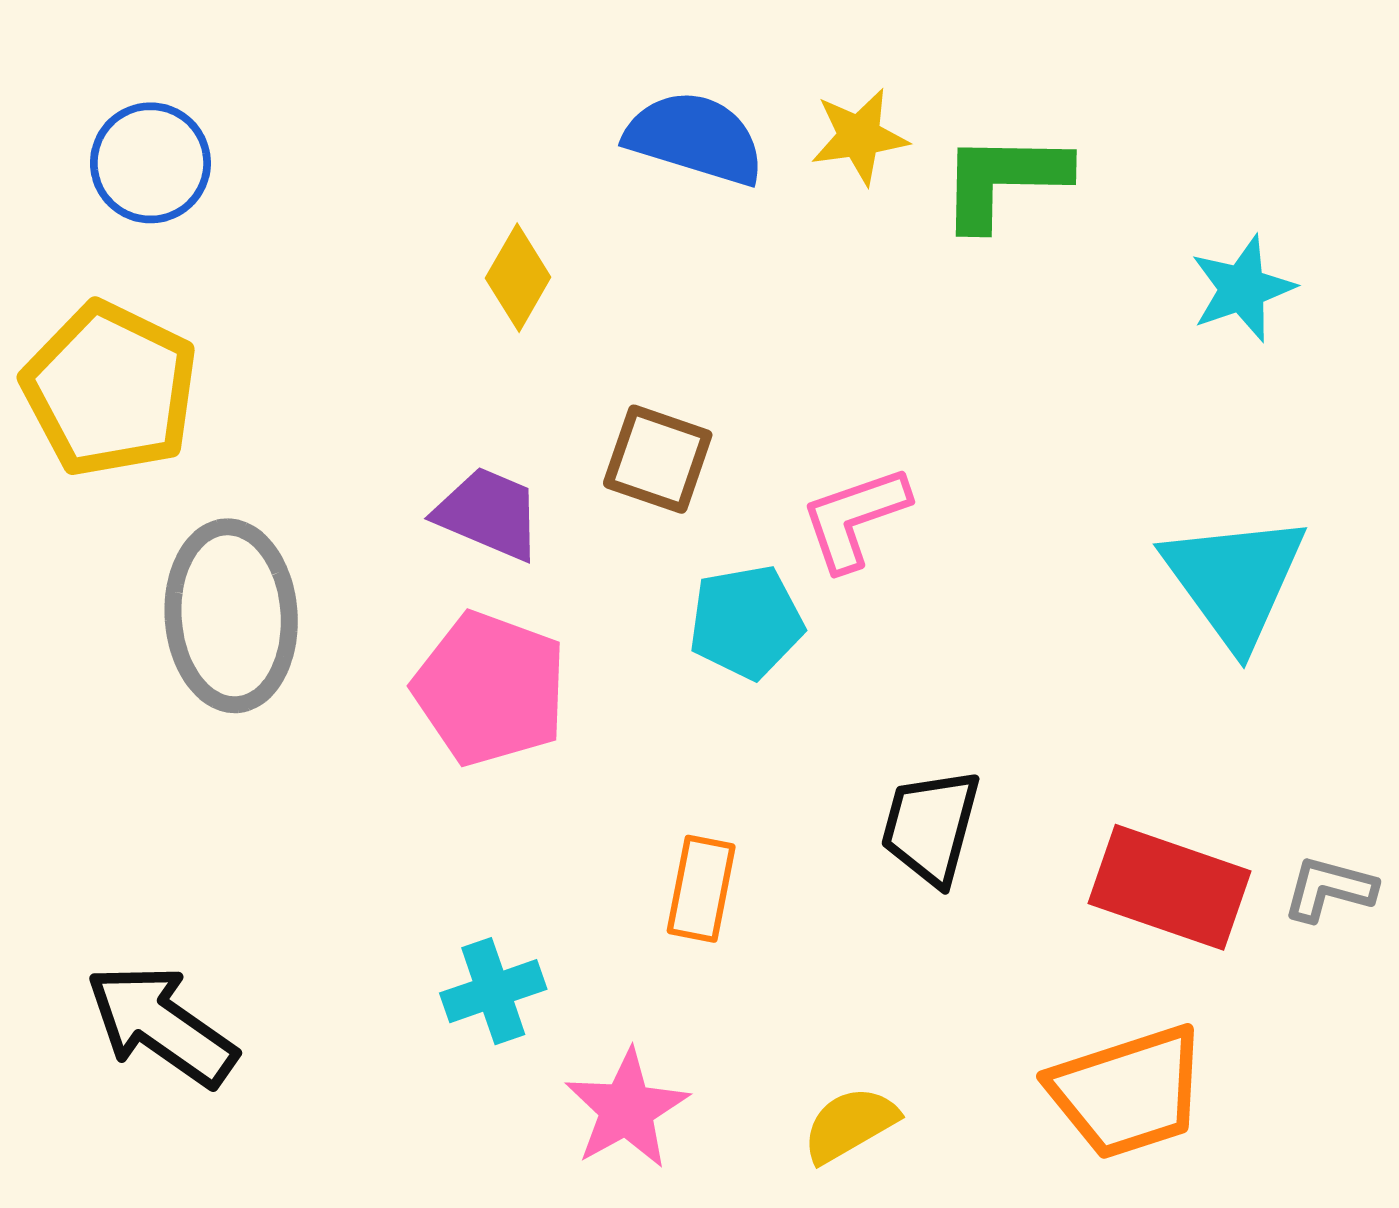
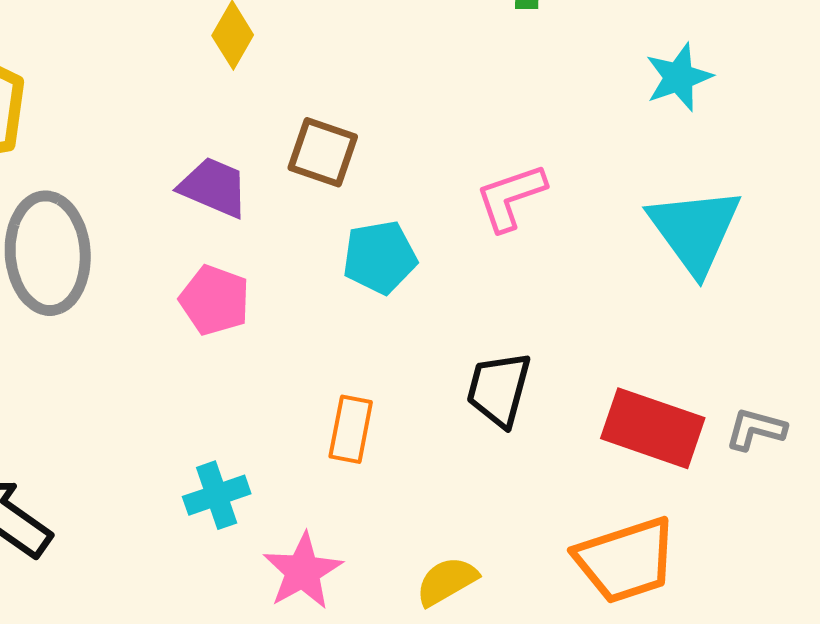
cyan star: (1242, 289) -> (679, 77), moved
pink L-shape: (855, 518) -> (511, 197), moved
pink pentagon: (490, 689) -> (215, 300), size x0.7

